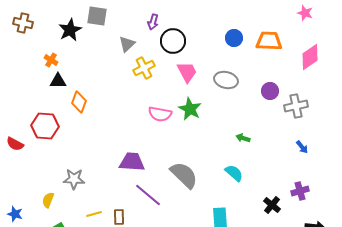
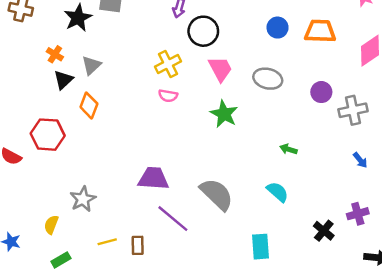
gray triangle: (127, 44) -> (91, 65), moved
black triangle: (58, 81) -> (63, 80), turned -42
pink semicircle: (160, 114) -> (168, 96), moved, size x0.7
gray star: (74, 179) -> (83, 199), turned -30

